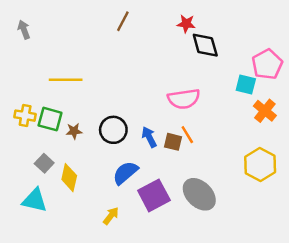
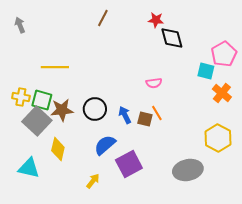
pink semicircle: (184, 99) -> (154, 83), size x0.6
brown star: (74, 131) -> (62, 110), size x1.6
gray square: (44, 163) -> (37, 121), moved, size x1.8
gray ellipse: (199, 194) -> (188, 170), moved, turned -56

